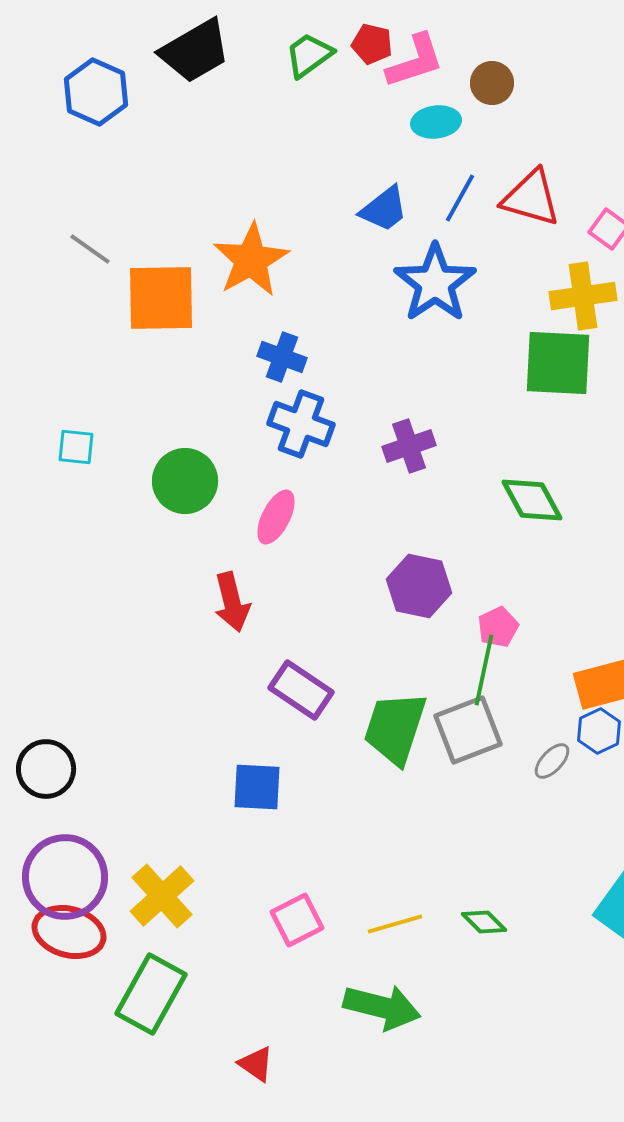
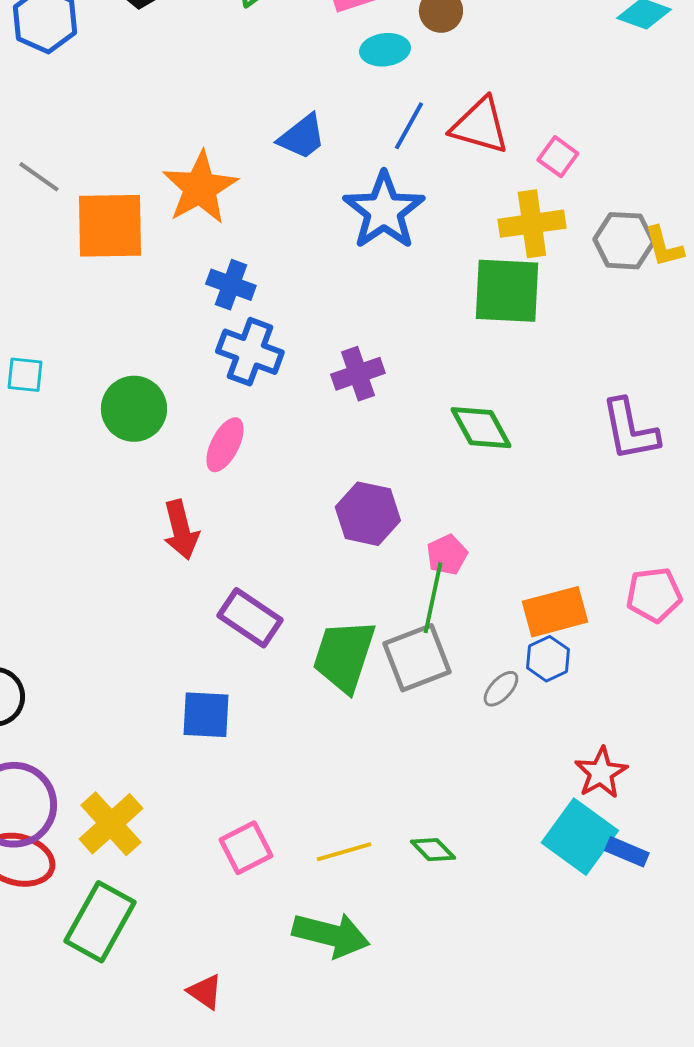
blue trapezoid: (384, 209) -> (302, 137), moved

